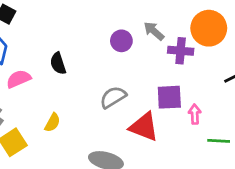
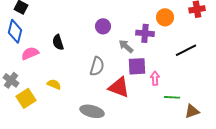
orange circle: (209, 28) -> (165, 17), size x0.7
gray arrow: (154, 31) -> (126, 46), moved
gray semicircle: (113, 97) -> (97, 66), turned 138
yellow semicircle: (52, 123) -> (54, 84), turned -96

